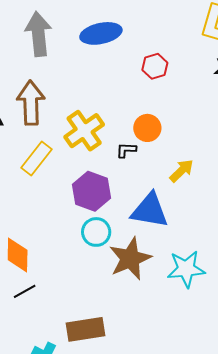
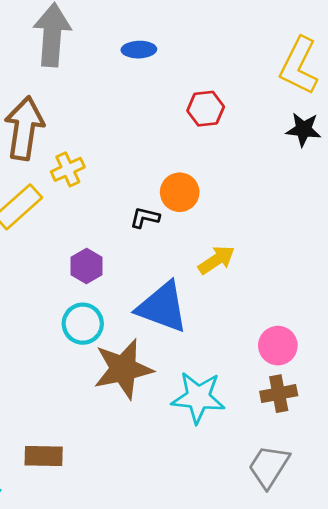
blue ellipse: (101, 33) -> (139, 50), size x0.6
yellow cross: (84, 131) -> (68, 169), moved, size x0.6
purple hexagon: (92, 191) -> (86, 266), size x0.6
brown rectangle: (85, 329) -> (44, 456), size x0.7

